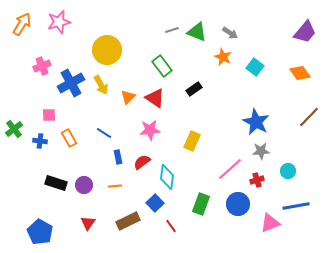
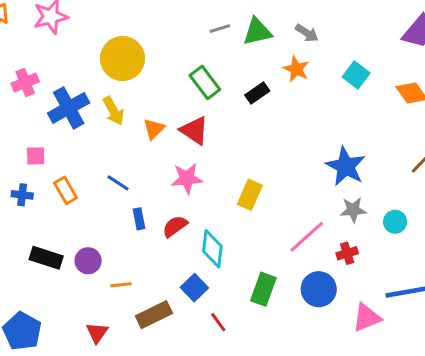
green triangle: (197, 32) -> (257, 32), turned -35
cyan square: (255, 67) -> (356, 75), moved
black rectangle: (194, 89) -> (257, 93), moved
cyan circle: (288, 171) -> (395, 222), moved
orange line: (115, 186) -> (121, 285), moved
red triangle: (88, 223) -> (97, 333), moved

